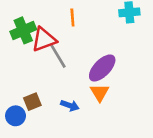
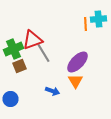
orange line: (72, 18) -> (86, 24), moved
green cross: (23, 30) -> (14, 49), moved
brown square: (32, 102) -> (20, 66), moved

